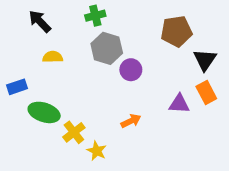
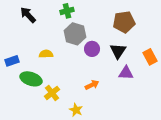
yellow semicircle: (53, 57) -> (46, 54), moved
black triangle: (205, 60) -> (118, 51), moved
orange rectangle: (206, 93) -> (150, 57), moved
yellow star: (97, 151) -> (76, 110), moved

